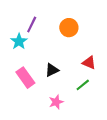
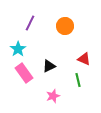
cyan star: (19, 41) -> (18, 49), moved
green line: (83, 85) -> (78, 80), turned -64

